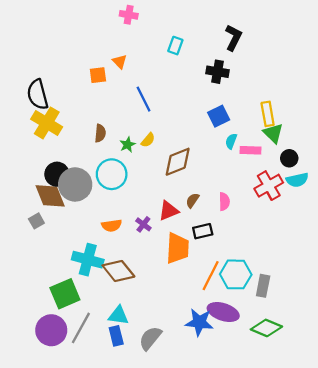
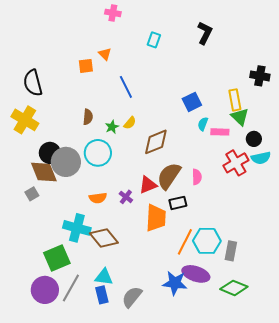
black cross: (217, 72) -> (260, 76), moved
yellow cross: (47, 123) -> (25, 120), moved
brown semicircle: (192, 200) -> (169, 176), size x2.0

